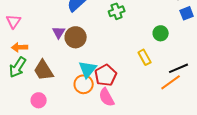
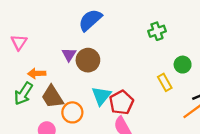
green cross: (117, 11) -> (157, 31), moved
green circle: (161, 33) -> (183, 65), moved
orange arrow: (20, 47) -> (37, 73), moved
orange circle: (84, 84) -> (72, 112), moved

